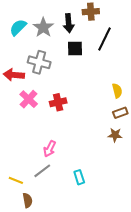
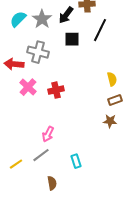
black arrow: (69, 23) -> (66, 15), turned 42
yellow line: (16, 180) -> (16, 164), turned -56
brown semicircle: (28, 200) -> (52, 183), moved

